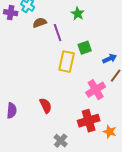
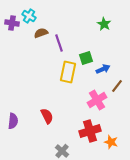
green star: (78, 14) -> (104, 24), moved
blue arrow: (110, 59) -> (103, 69), moved

